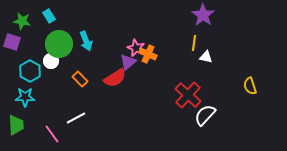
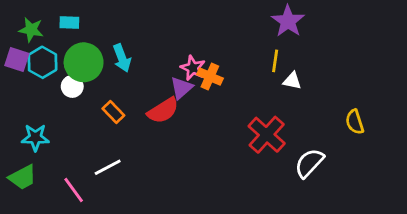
cyan rectangle: (49, 16) -> (69, 23), turned -56
cyan hexagon: (30, 71) -> (42, 62), moved
white semicircle: (205, 115) -> (309, 163), moved
green trapezoid: (16, 125) -> (23, 177), turned 65

